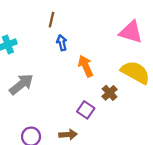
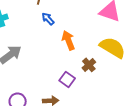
blue arrow: (62, 43) -> (48, 19), turned -32

